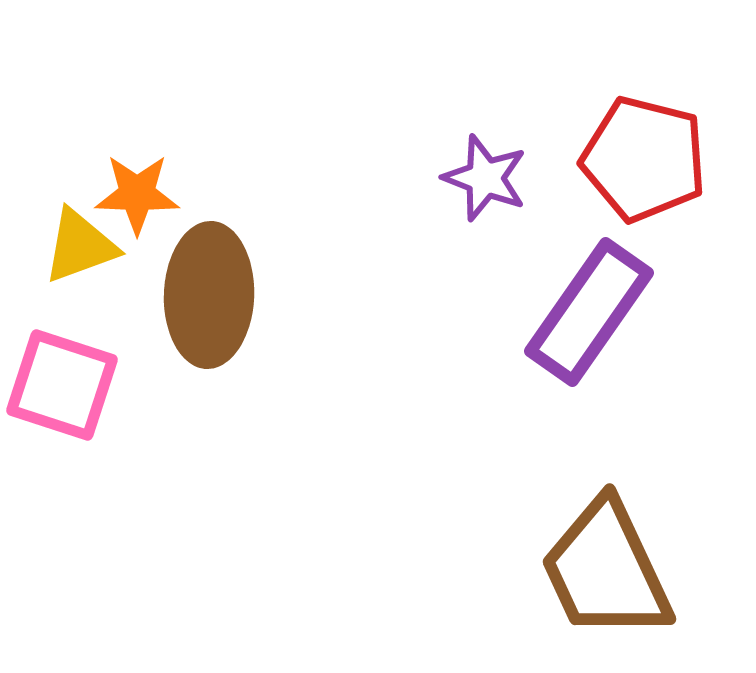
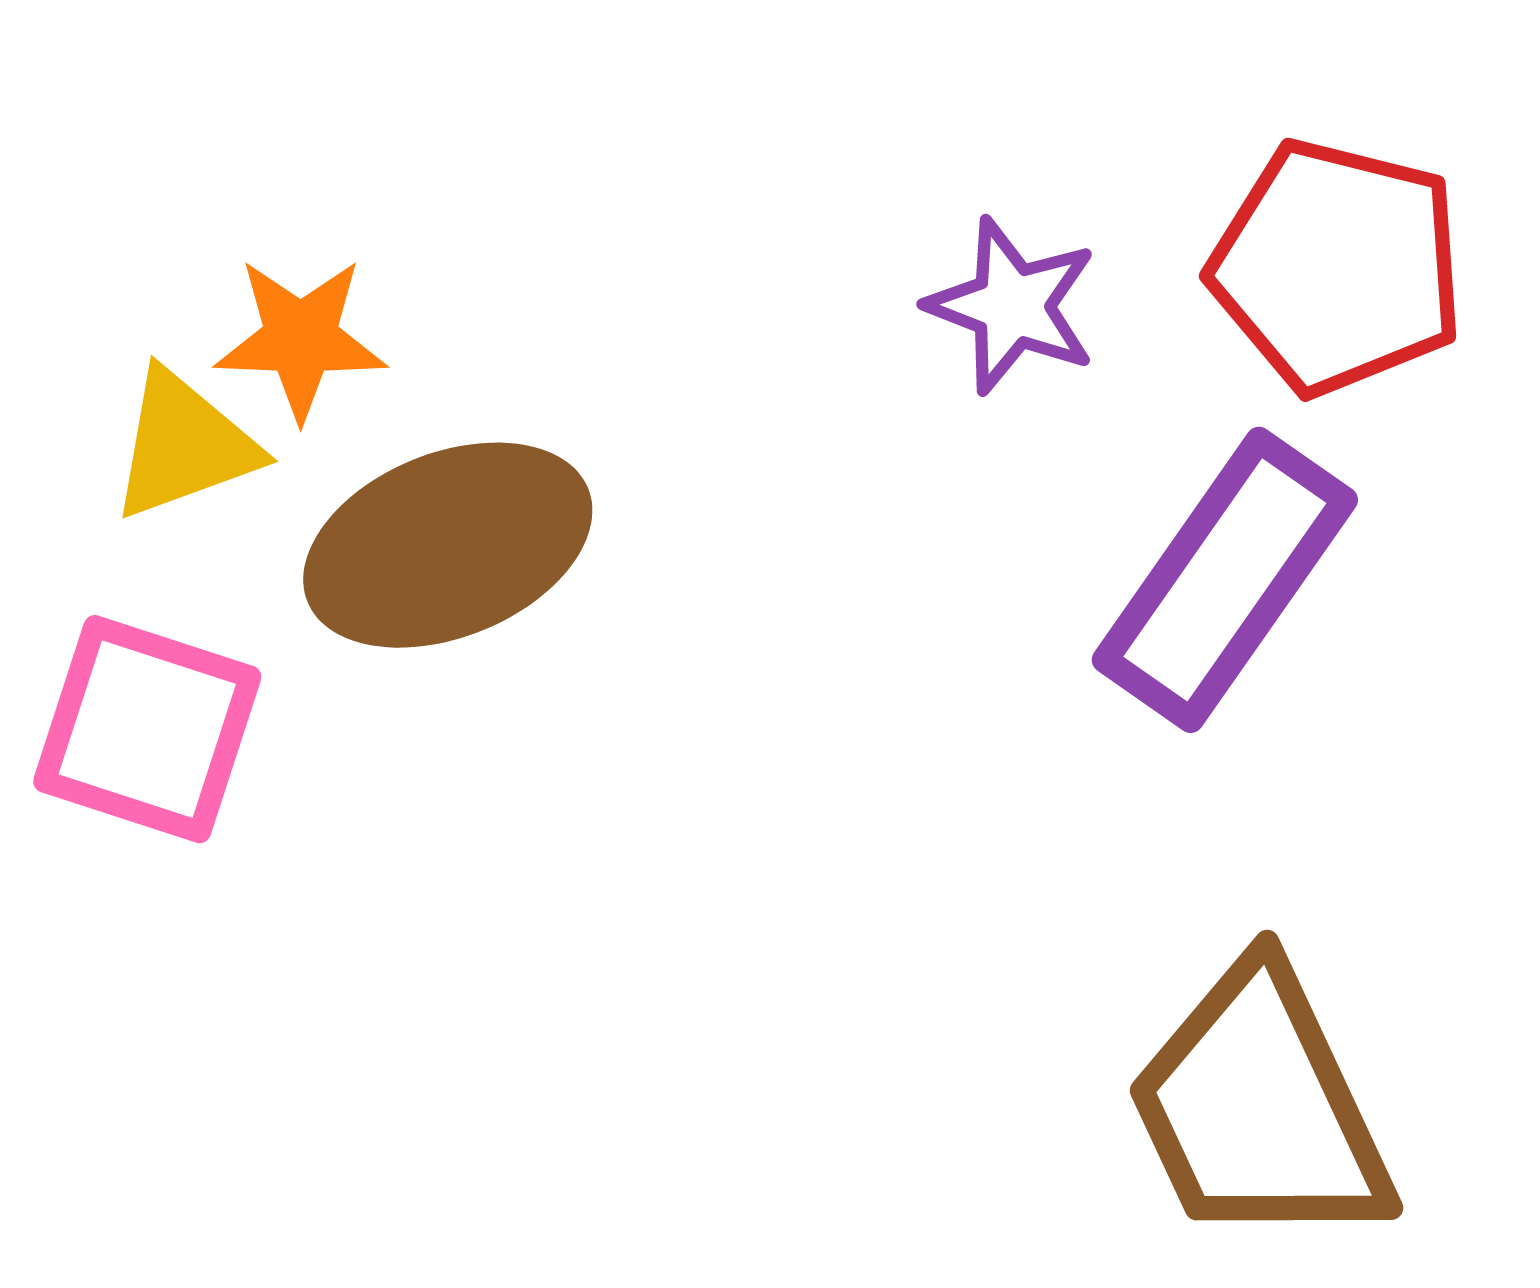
brown ellipse: (209, 295) -> (448, 545), turned 66

